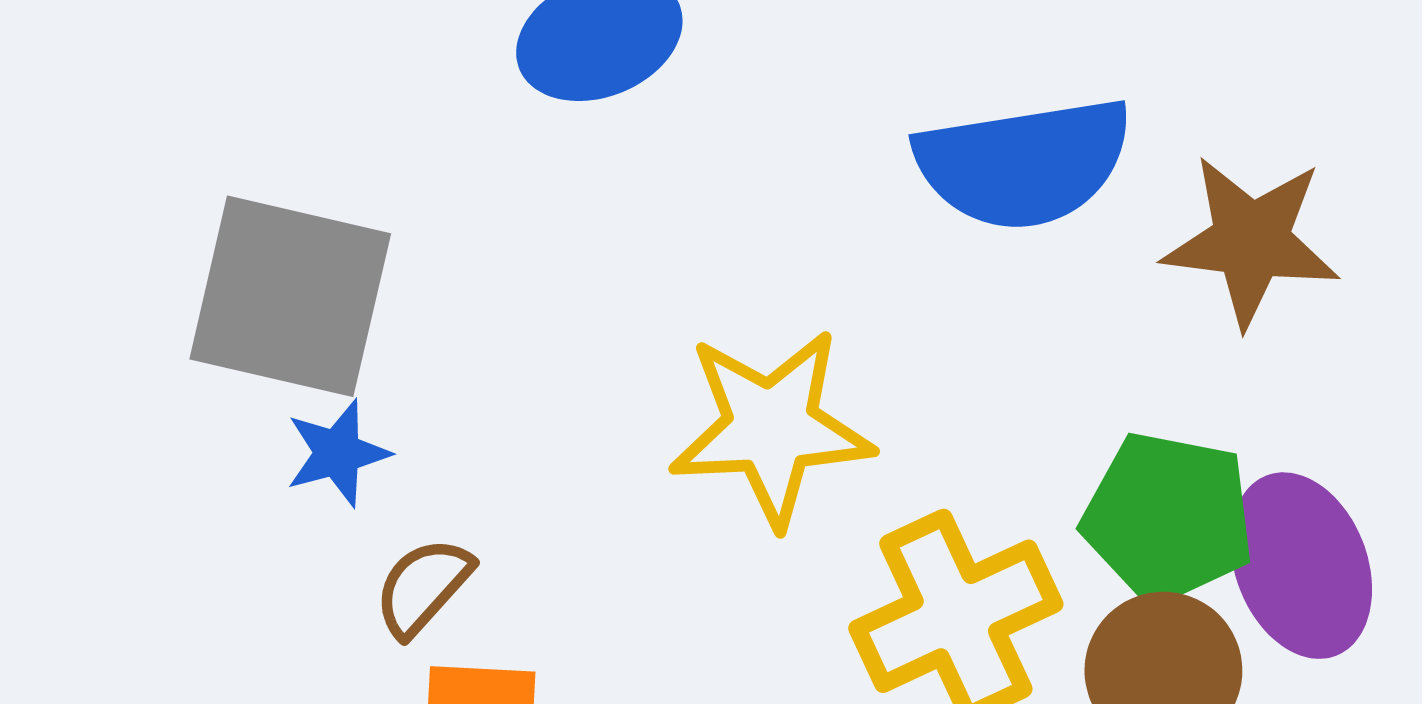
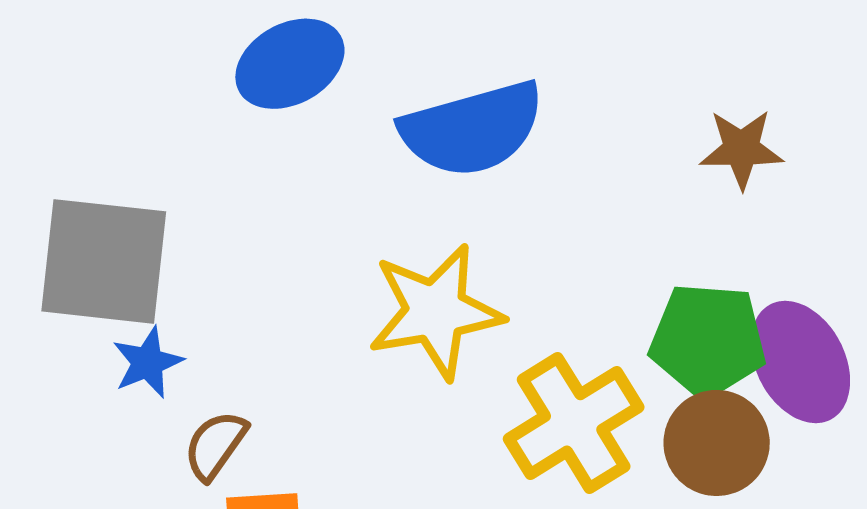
blue semicircle: (1024, 163) -> (472, 129), moved
brown star: (1251, 241) -> (741, 149), size x0.7

